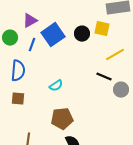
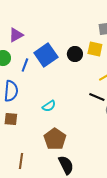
purple triangle: (30, 21) -> (16, 35), moved
brown pentagon: (62, 119) -> (55, 139), turned -30

